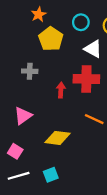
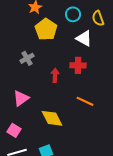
gray cross: (30, 71) -> (27, 58), turned -32
red cross: (86, 79) -> (78, 65), size x0.7
yellow diamond: (57, 138) -> (52, 118), turned 55

